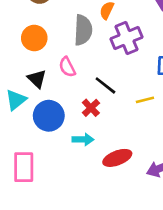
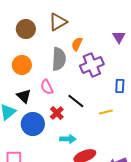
red cross: (91, 108) -> (57, 113), moved
cyan arrow: (83, 139) -> (68, 139), moved

